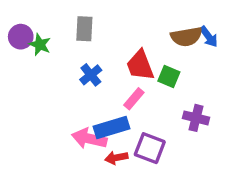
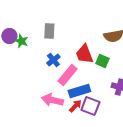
pink rectangle: (134, 99) -> (67, 75), moved, size x1.5
blue rectangle: (112, 127) -> (79, 91), moved
red arrow: (116, 158) -> (75, 106), moved, turned 144

